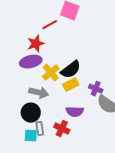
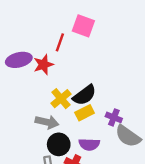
red line: (50, 25) -> (60, 42), turned -42
purple ellipse: (31, 62) -> (19, 60), moved
black circle: (31, 113) -> (59, 144), moved

